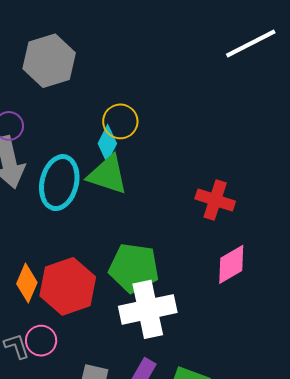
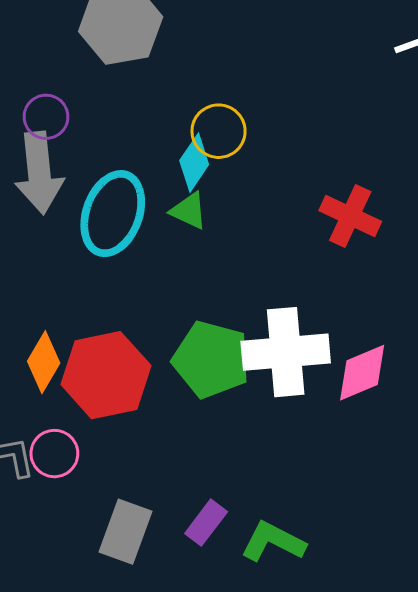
green triangle: (108, 175) -> (189, 211), size x0.6
red cross: (215, 200) -> (350, 216), moved
white cross: (148, 309) -> (286, 352), moved

